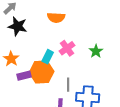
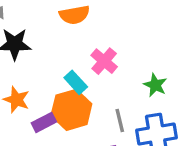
green star: (96, 51) -> (155, 85), moved
cyan rectangle: (48, 57) -> (76, 82), turned -56

